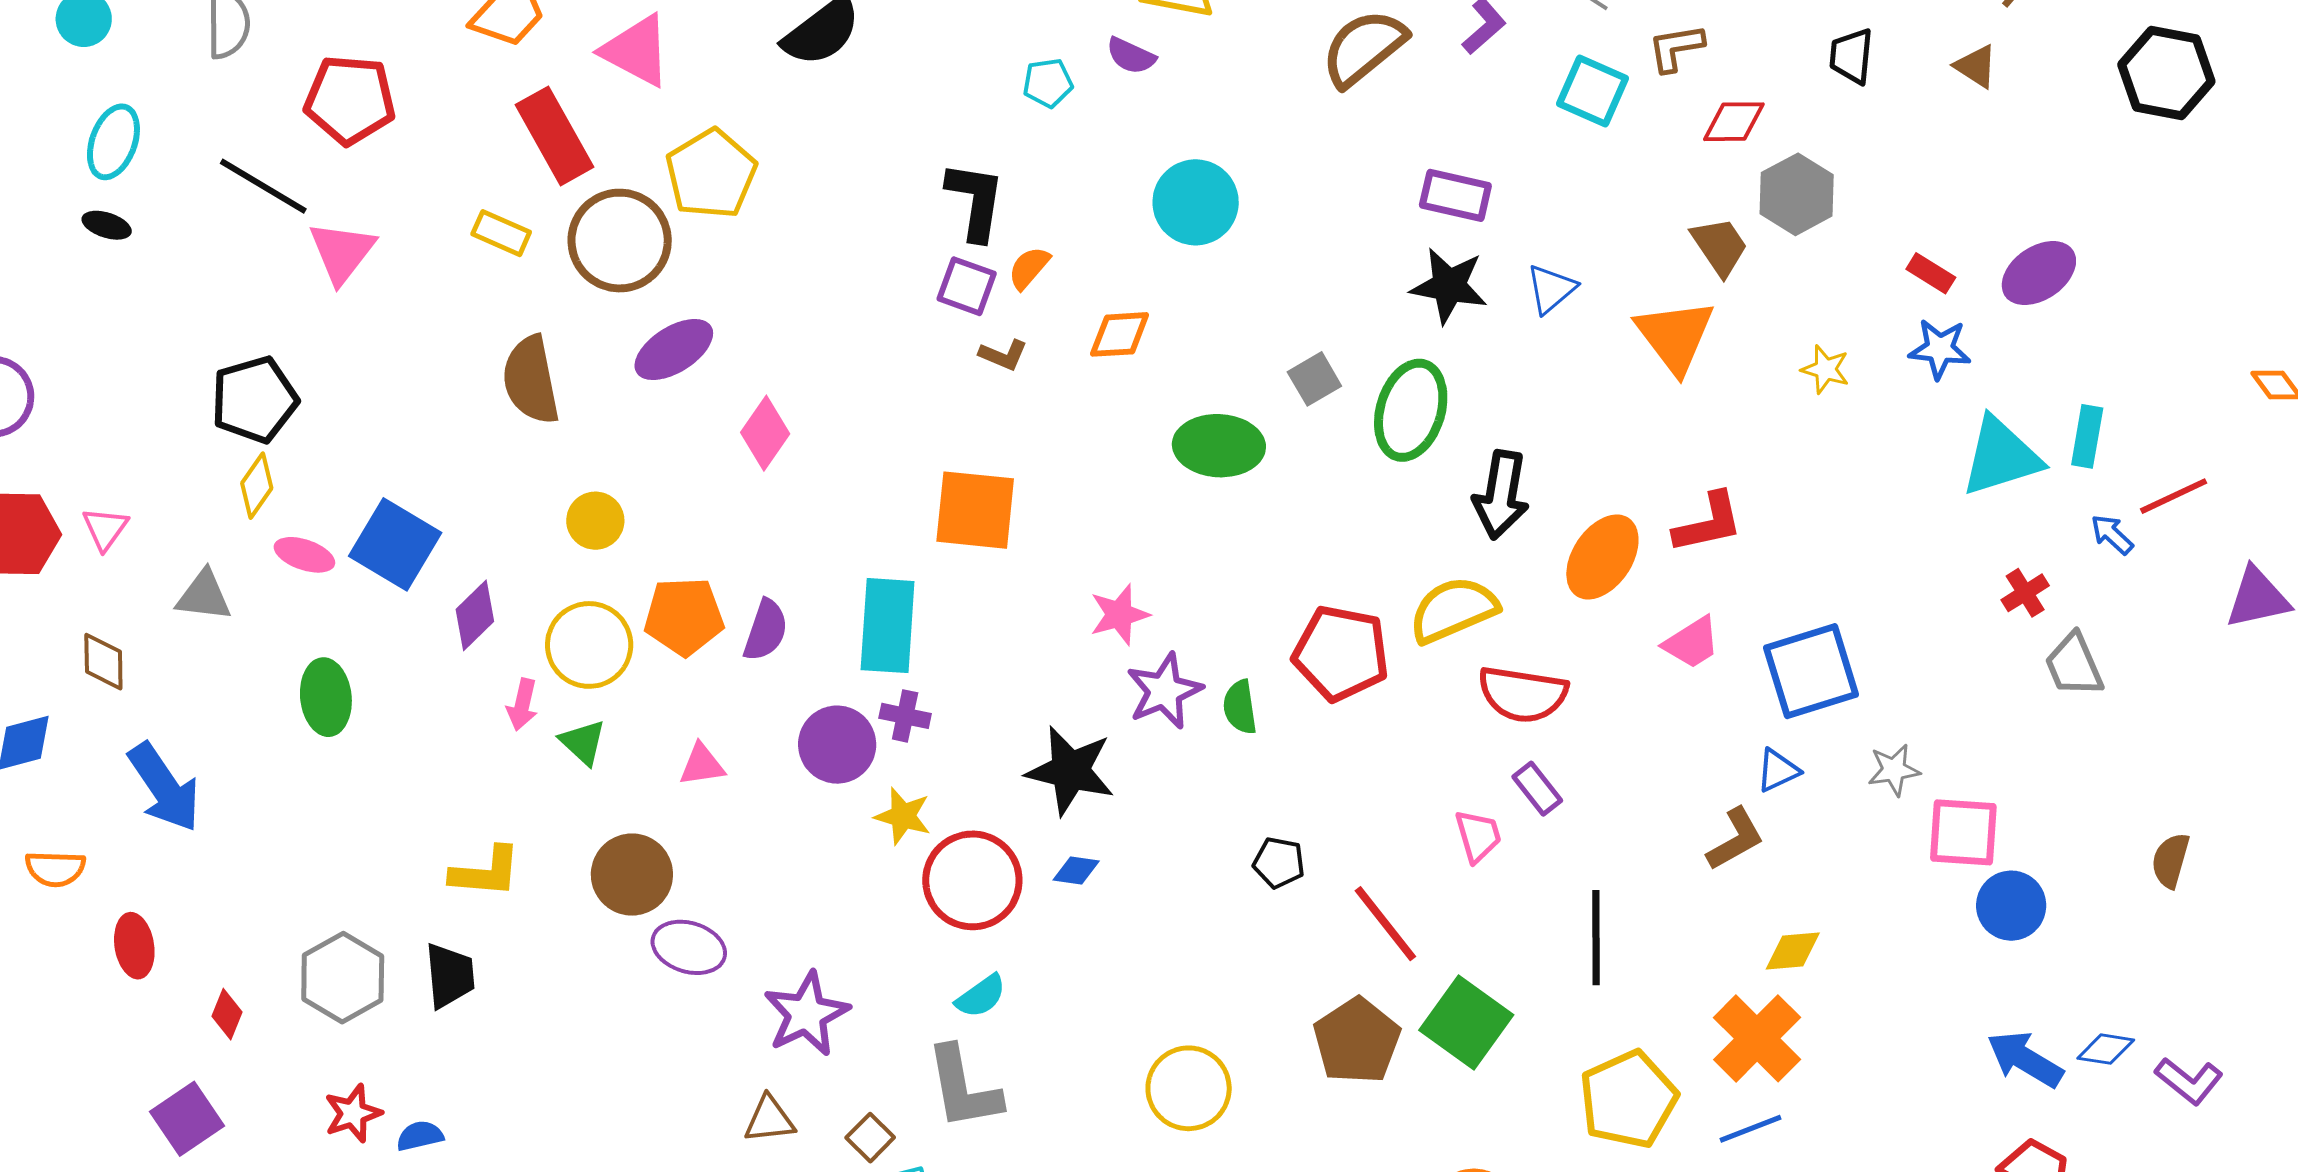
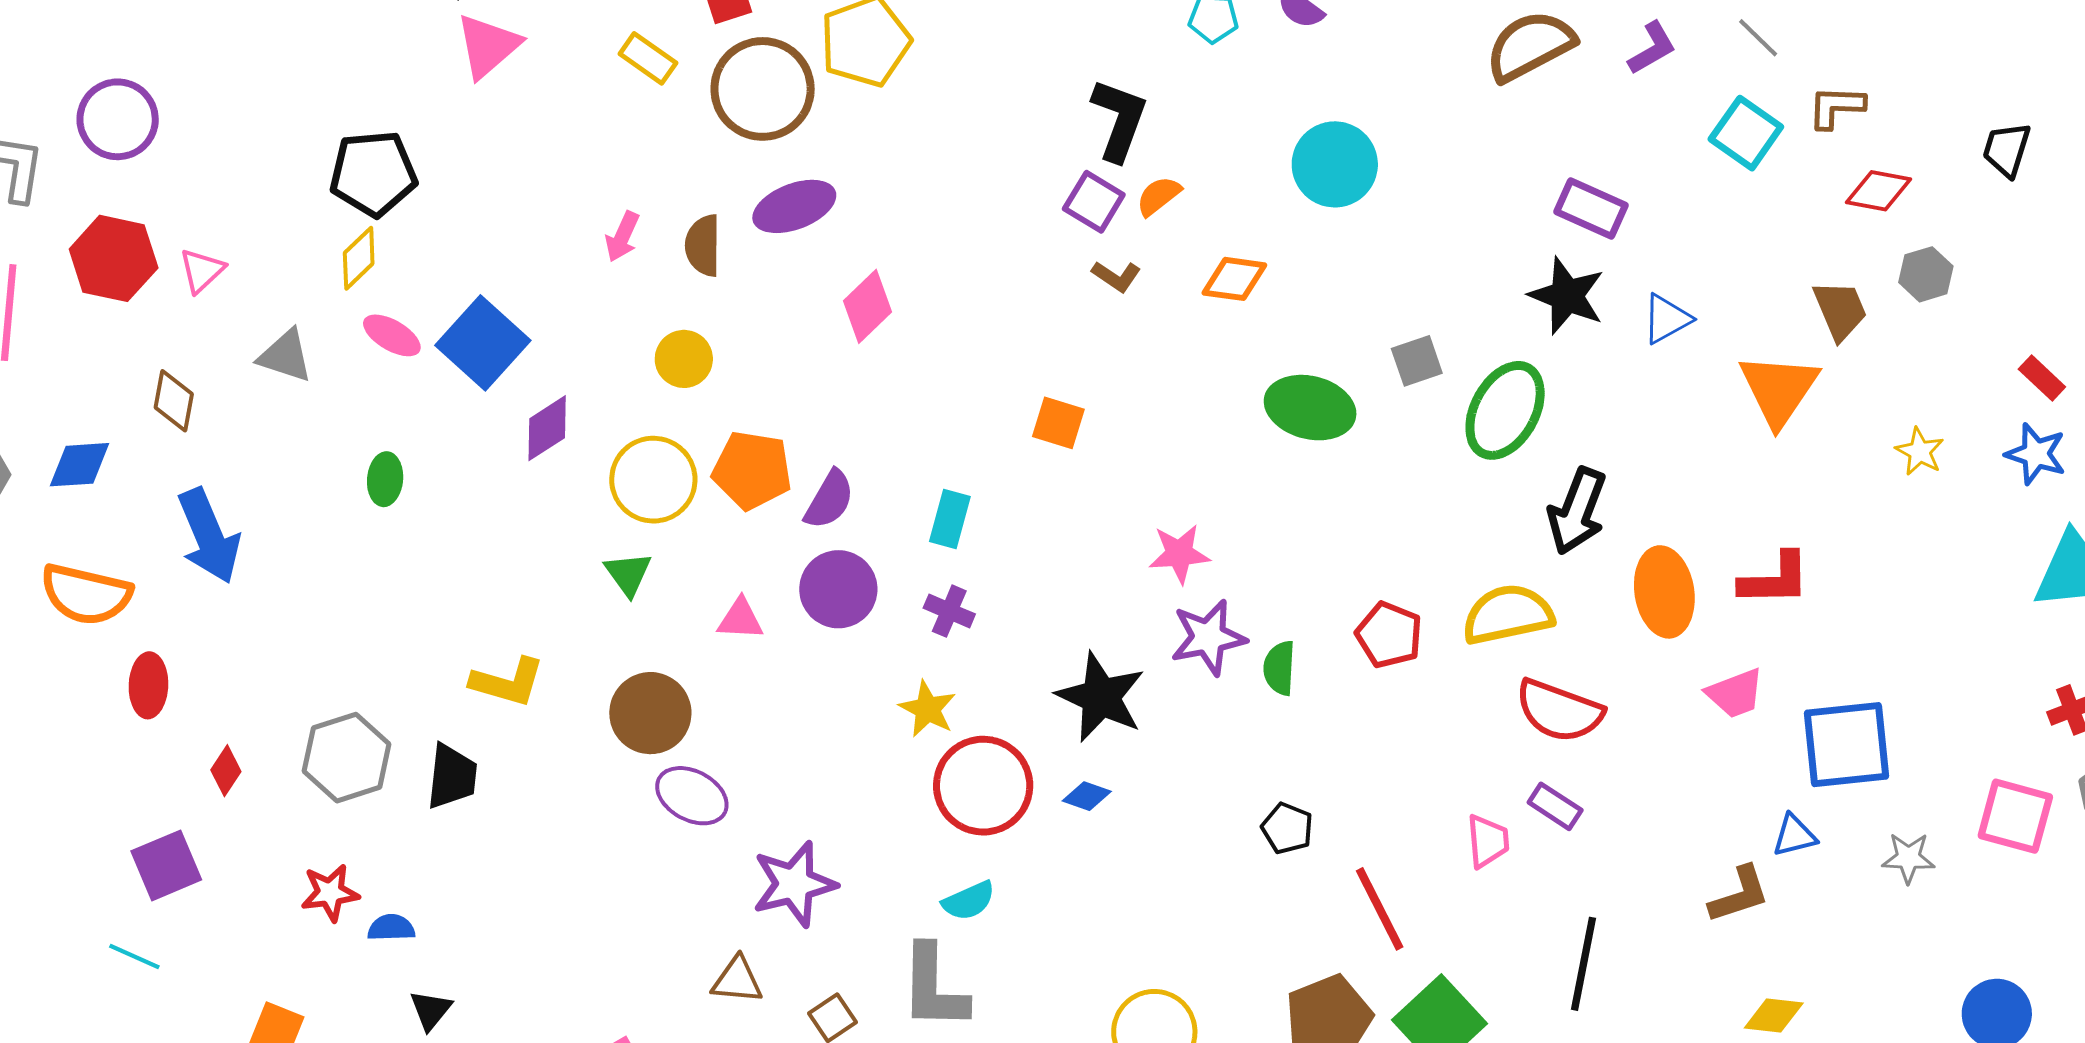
gray hexagon: (1797, 194) -> (1926, 274), size x0.7
brown semicircle: (531, 380) -> (703, 246), moved, size x0.7
orange square: (975, 510) -> (1058, 423), size x0.6
orange ellipse: (1602, 557) -> (1664, 592), turned -54
cyan rectangle: (888, 626) -> (950, 519), size x0.6
red pentagon: (1341, 653) -> (1389, 635), size x0.7
green ellipse: (326, 697) -> (385, 479), size x0.7
pink arrow: (522, 705) -> (622, 237), moved
purple circle: (837, 745) -> (838, 589), moved
purple rectangle: (1537, 789) -> (1555, 806), turned -30
pink square: (1963, 832) -> (2015, 816), moved
orange semicircle: (55, 869) -> (86, 594), size x1.5

